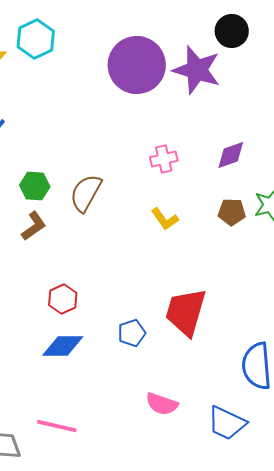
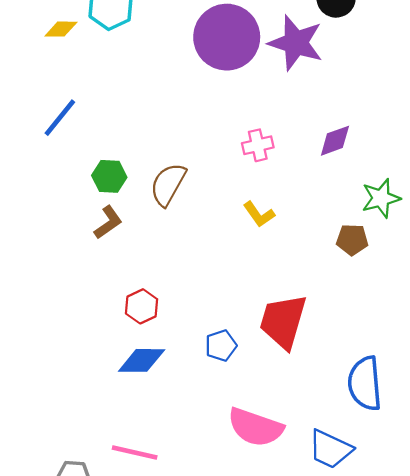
brown pentagon: (232, 212) -> (352, 240), moved
pink semicircle: (162, 404) -> (255, 427), size x1.5

